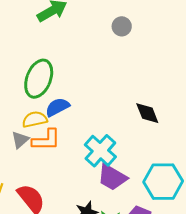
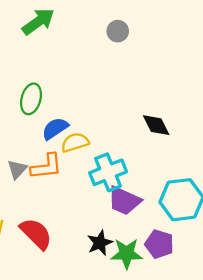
green ellipse: (39, 79) -> (31, 99), size x0.7
yellow semicircle: (35, 119) -> (75, 142), moved
cyan cross: (100, 151) -> (108, 172), turned 32

